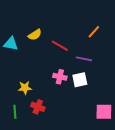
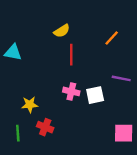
yellow semicircle: (35, 35) -> (62, 31), moved
red line: (60, 46) -> (71, 55), turned 60
purple line: (84, 59) -> (121, 78), moved

